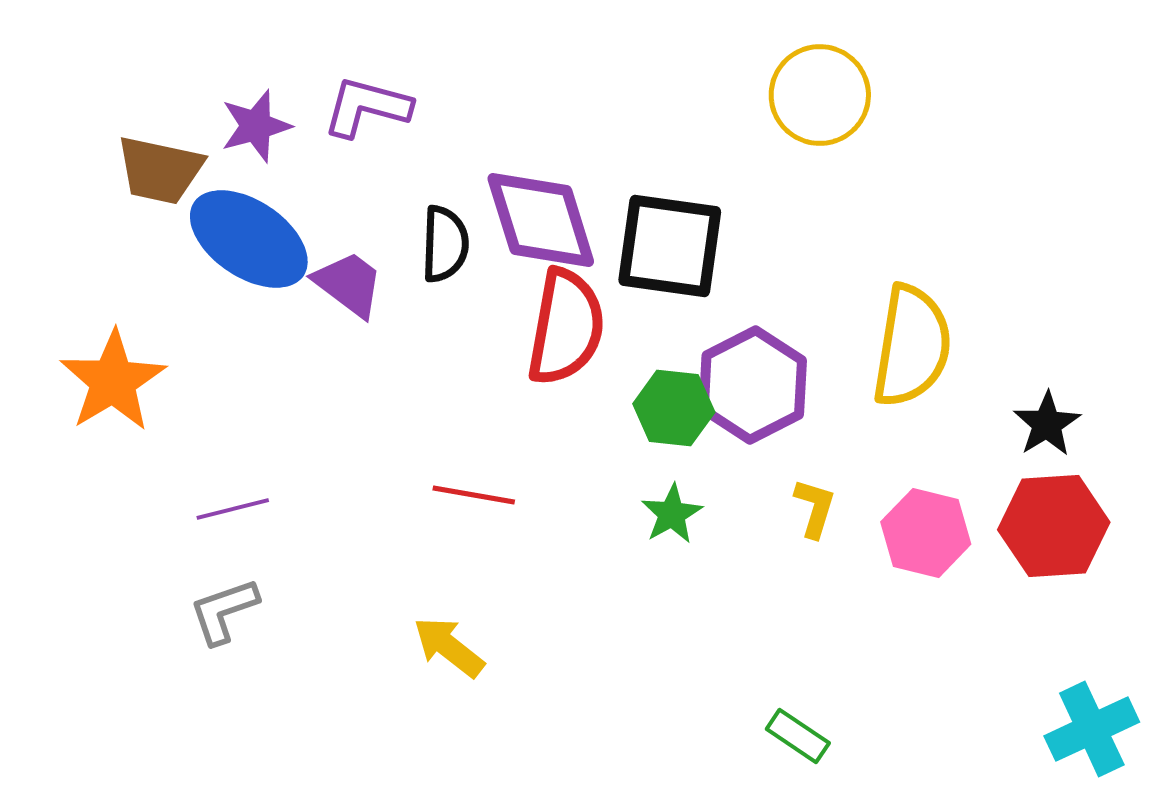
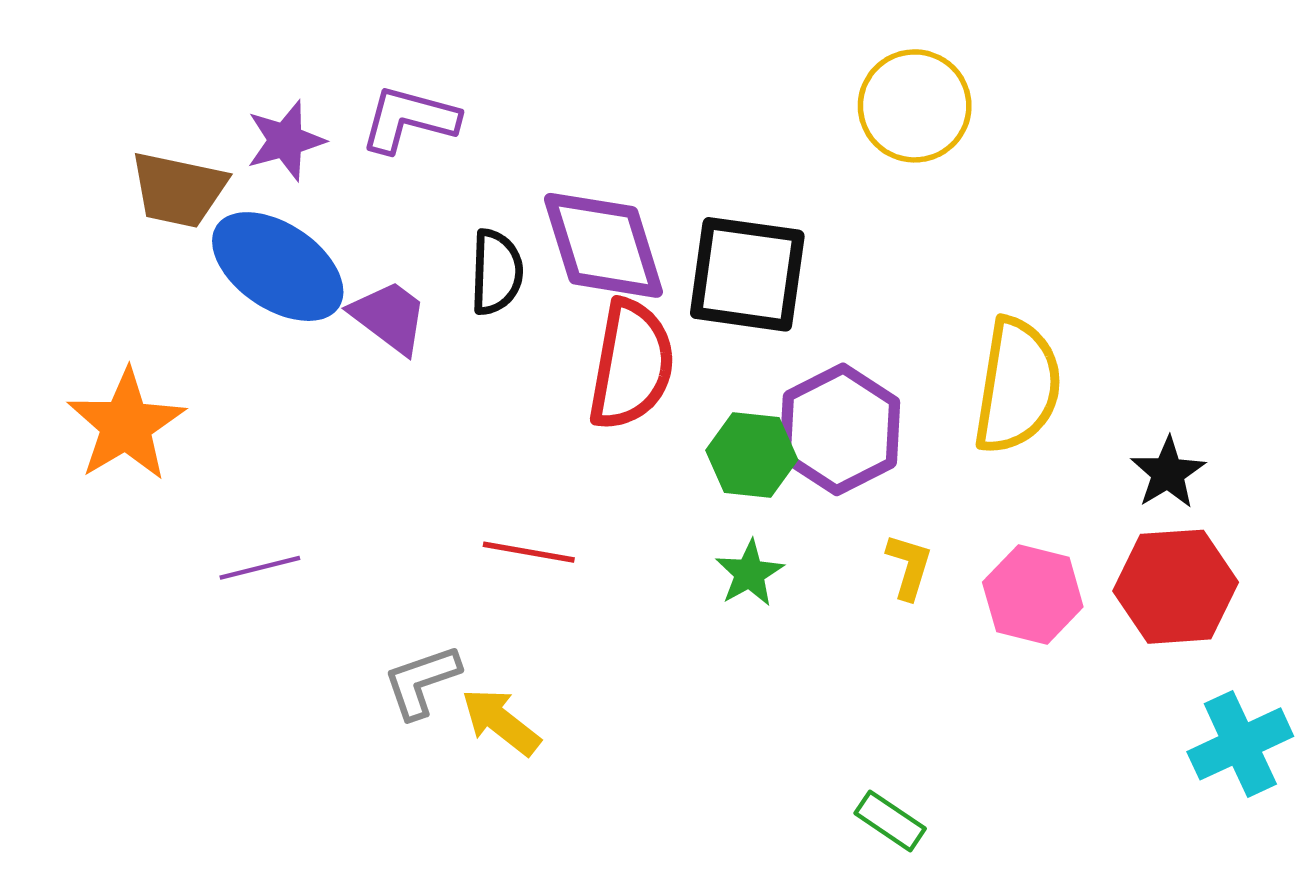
gray L-shape: (224, 611) -> (422, 681), moved
cyan cross: (1092, 729) -> (1240, 744), moved

